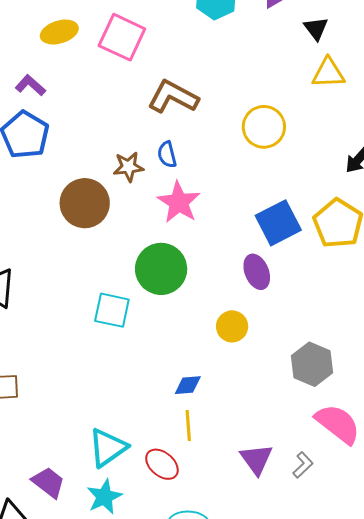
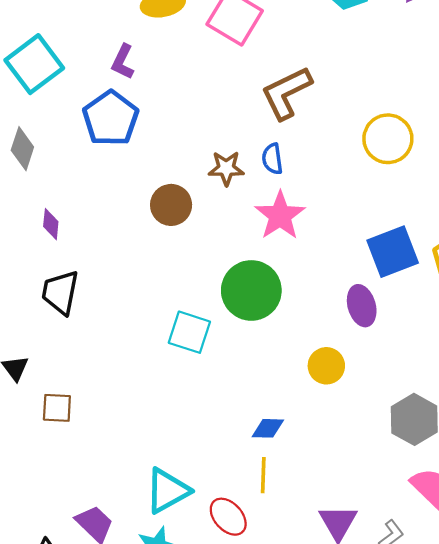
purple L-shape: (30, 85) -> (123, 62), turned -112
brown L-shape: (173, 97) -> (286, 93), turned -60
brown circle: (85, 203) -> (171, 205), size x0.7

